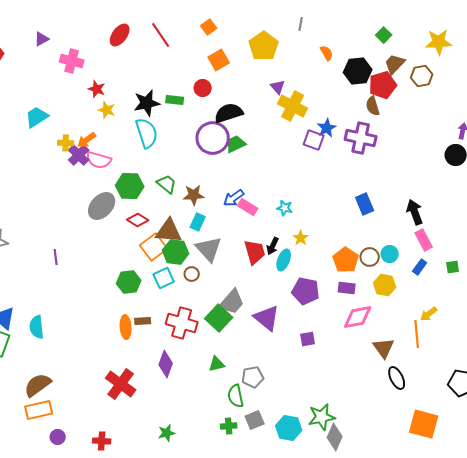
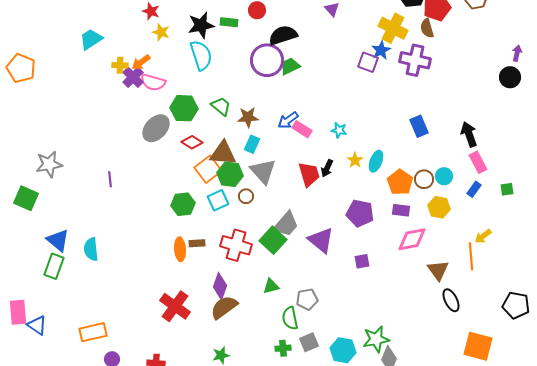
yellow cross: (293, 106) -> (393, 28), moved
cyan ellipse: (284, 260) -> (376, 161), moved
brown semicircle: (38, 385) -> (224, 307), moved

